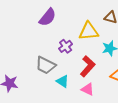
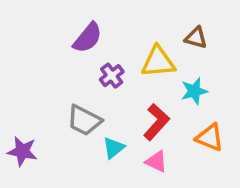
purple cross: (66, 46) -> (112, 76), moved
cyan triangle: (63, 81) -> (113, 148), turned 48

